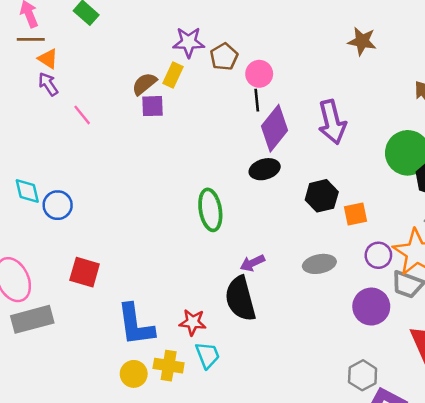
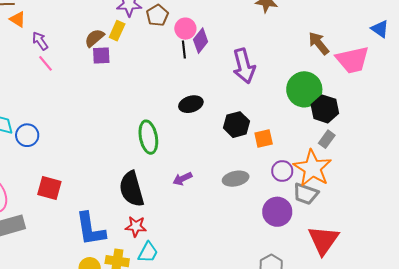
purple arrow: (48, 84) -> (40, 41), moved
purple diamond: (275, 128) -> (201, 41), moved, size x0.7
black semicircle: (240, 299) -> (132, 189), moved
cyan trapezoid: (207, 355) -> (148, 252), turned 50

